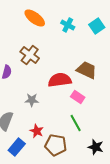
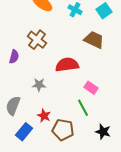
brown trapezoid: (87, 70) -> (94, 40), moved
pink rectangle: (78, 97) -> (91, 88), moved

